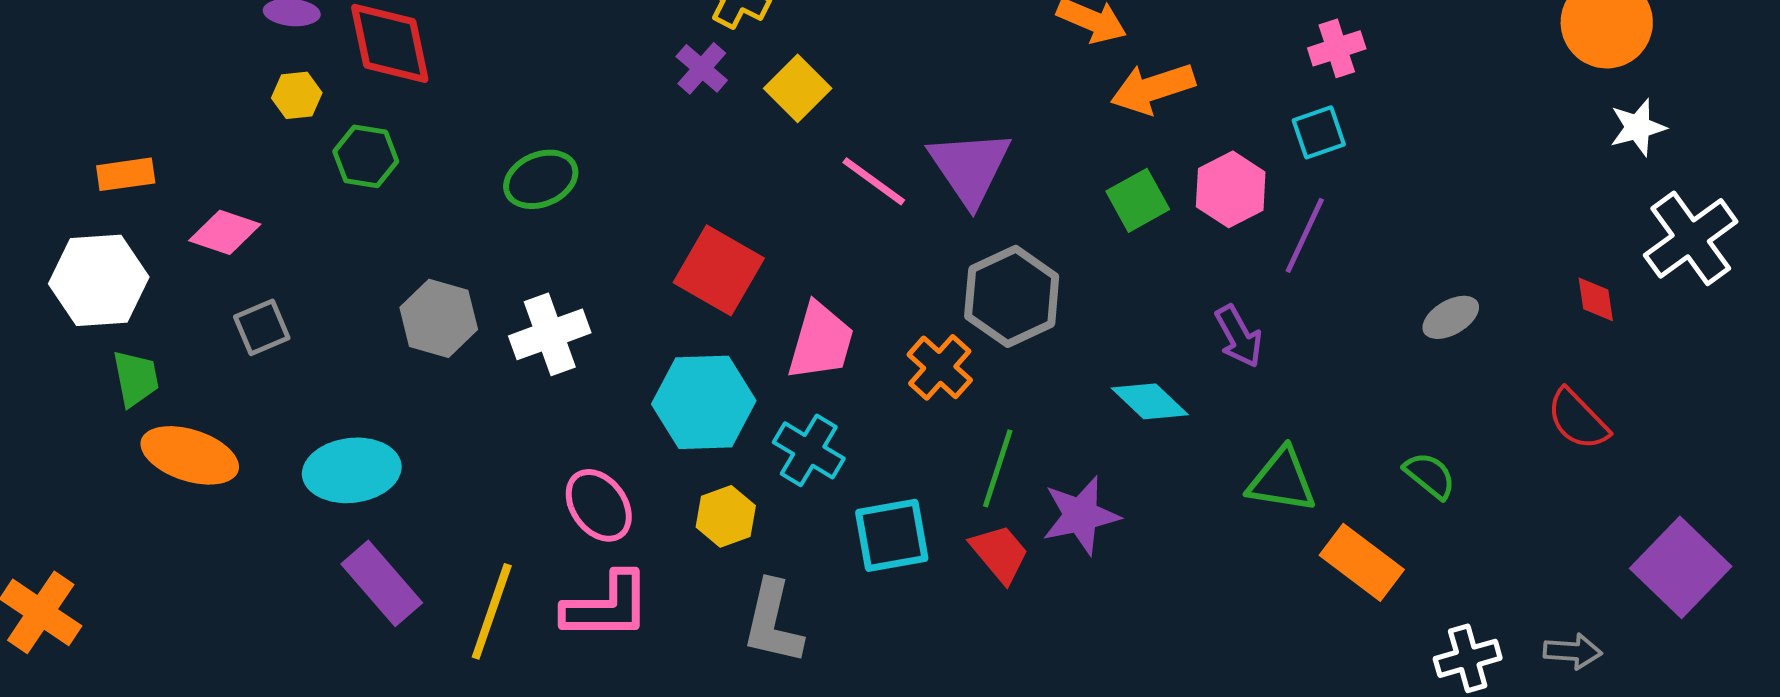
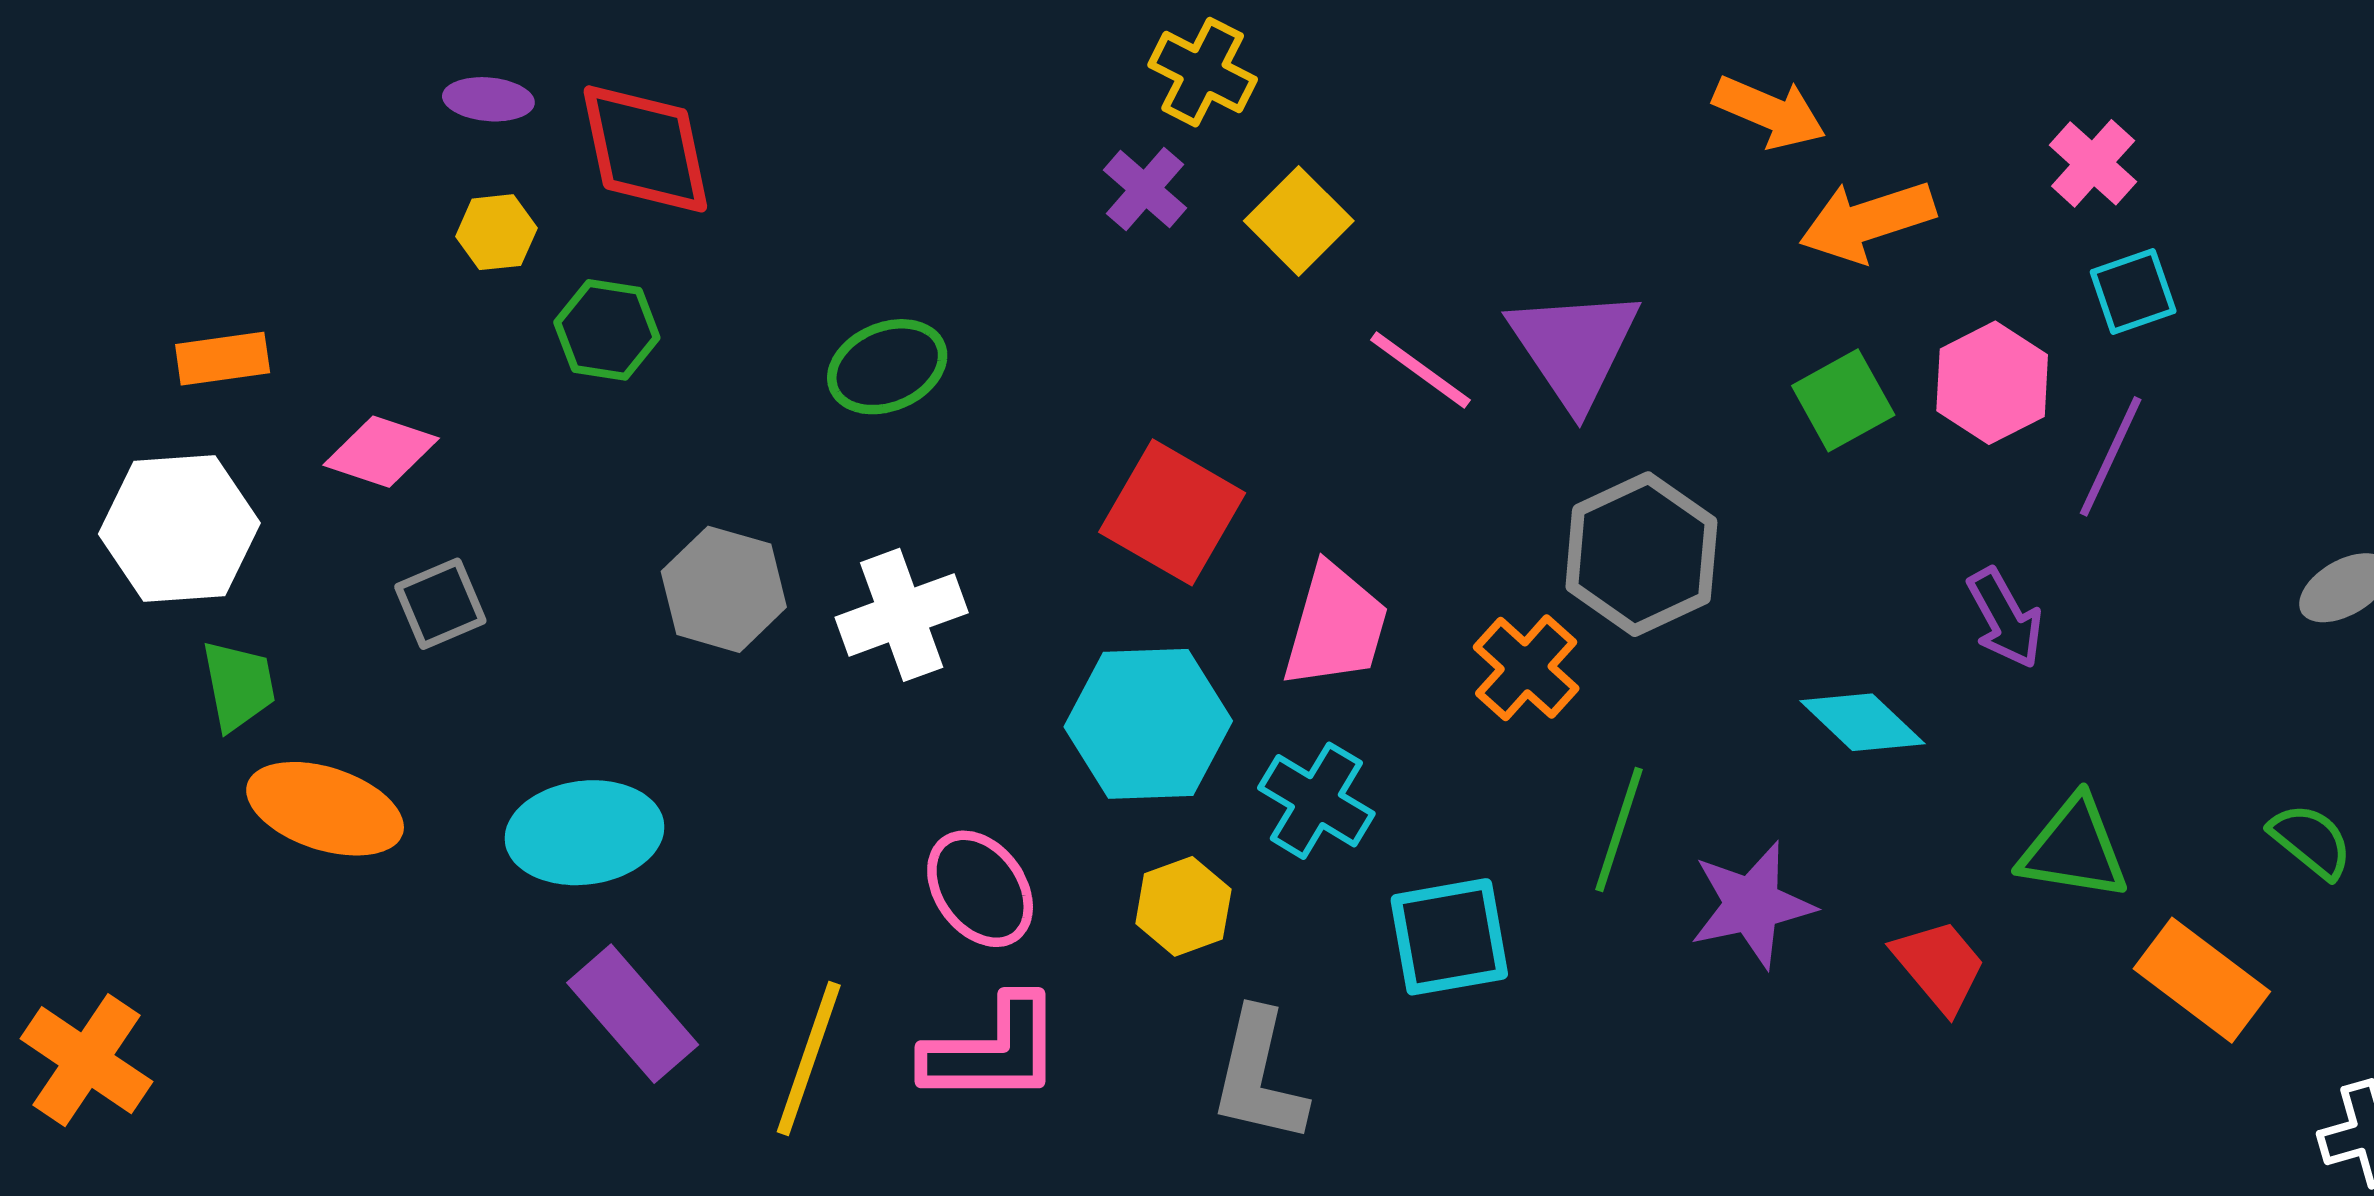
pink cross: (1337, 48) -> (2093, 163), moved, turned -30
red trapezoid: (1000, 553) -> (1939, 966), moved

